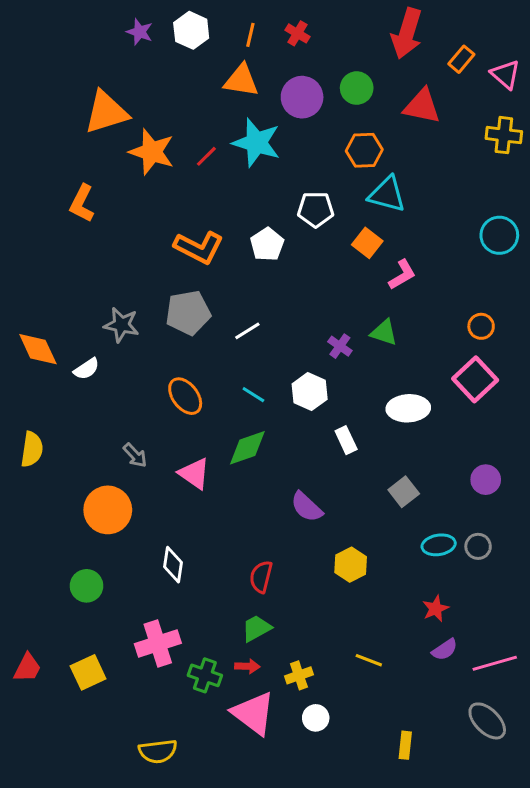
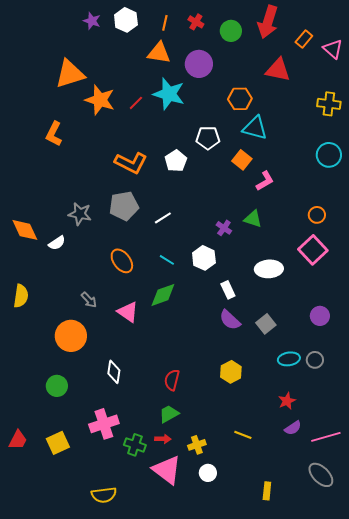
green circle: (357, 88) -> (231, 31), moved
yellow cross: (504, 135) -> (329, 104), moved
purple semicircle: (307, 507) -> (230, 320), moved

